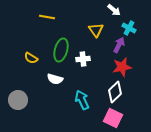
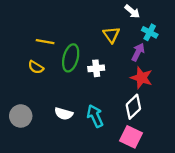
yellow line: (47, 17) -> (45, 42), moved
red star: (122, 67) -> (142, 78), turned 30
white semicircle: (55, 79) -> (64, 114), moved

